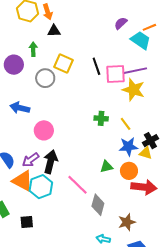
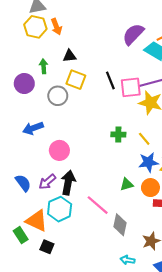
purple semicircle: (121, 23) -> (133, 34), size x1.6
black triangle: (54, 31) -> (70, 56), moved
blue arrow: (20, 108) -> (33, 128), turned -30
orange triangle: (23, 181) -> (37, 221), moved
black square: (27, 222) -> (47, 247), turned 32

